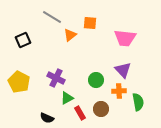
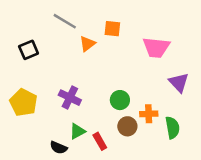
purple triangle: (123, 70) -> (179, 83), moved
green triangle: (67, 98) -> (77, 131), moved
brown circle: (101, 109) -> (127, 126), moved

